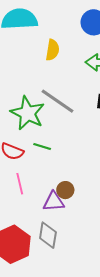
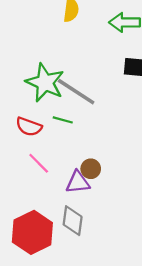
gray line: (57, 101) -> (76, 92), moved
pink line: (20, 184) -> (39, 163), turned -30

